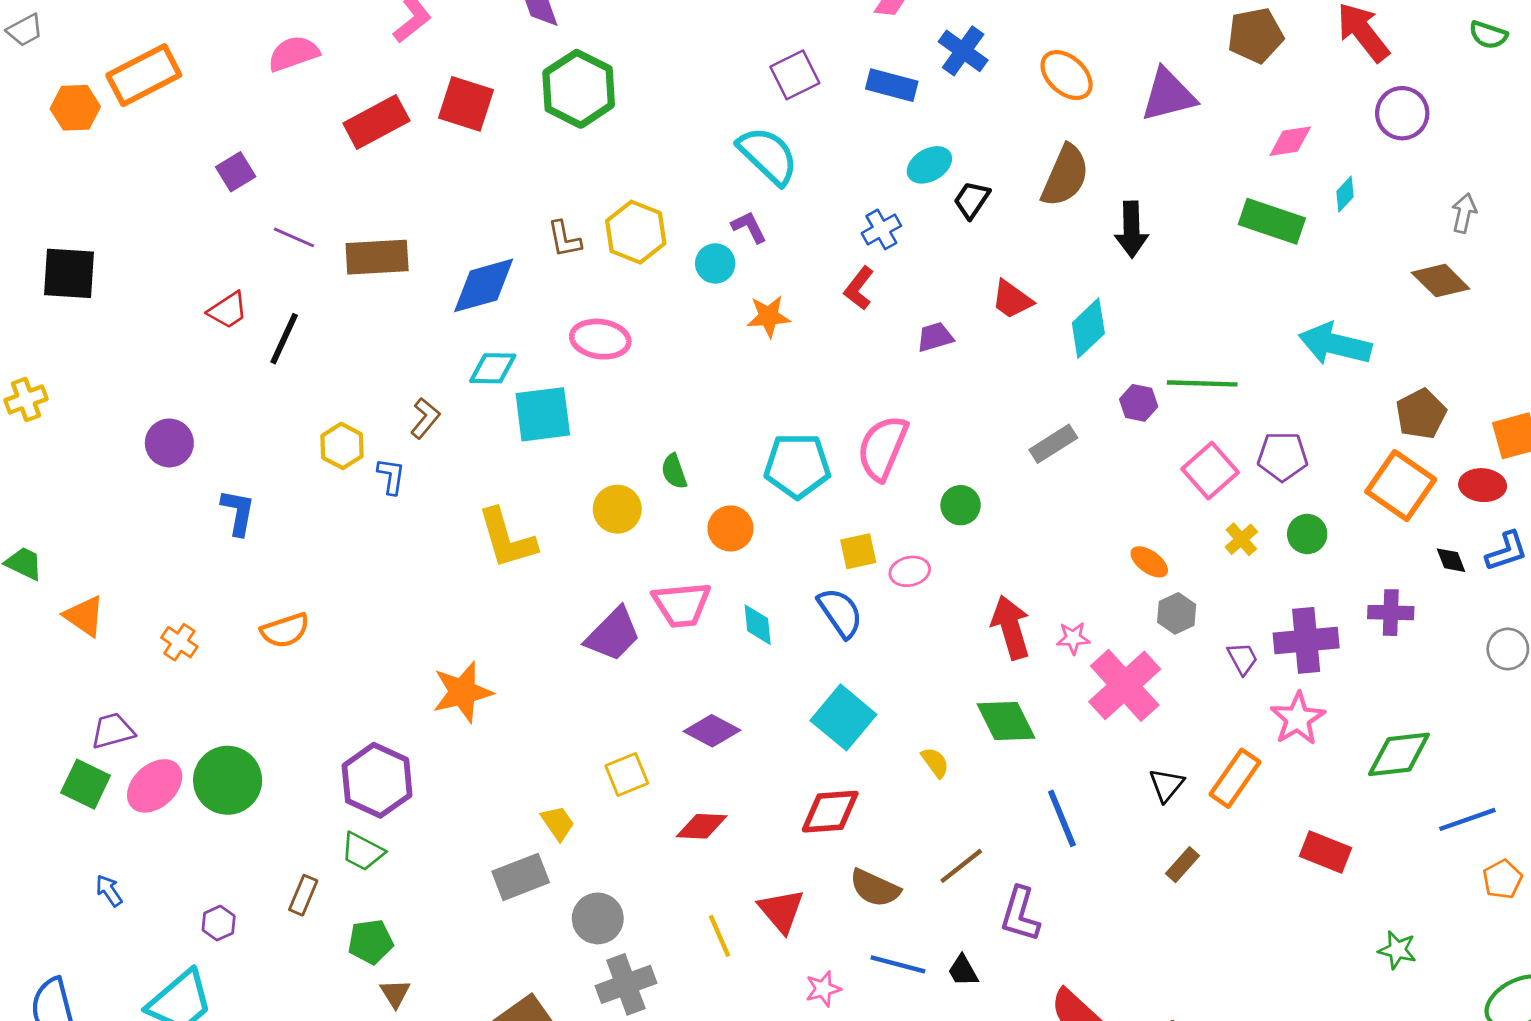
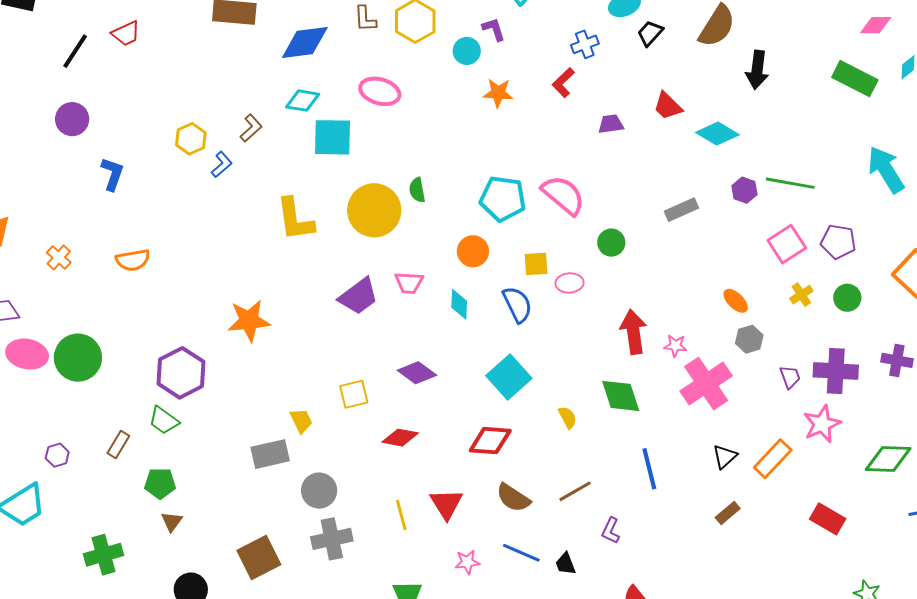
cyan diamond: (1088, 328) -> (717, 134), turned 66
black line: (284, 339) -> (75, 51), moved
cyan arrow: (1335, 344) -> (886, 170), turned 36
pink semicircle: (883, 448) -> (563, 195), turned 99
blue L-shape: (391, 476) -> (222, 165), turned 32
yellow circle: (617, 509) -> (374, 210), size x1.6
orange circle: (730, 528) -> (473, 251), moved
pink trapezoid: (682, 605) -> (409, 283), size x0.7
pink ellipse: (155, 786) -> (27, 354), turned 45
purple L-shape: (1020, 914) -> (611, 531), size x0.7

